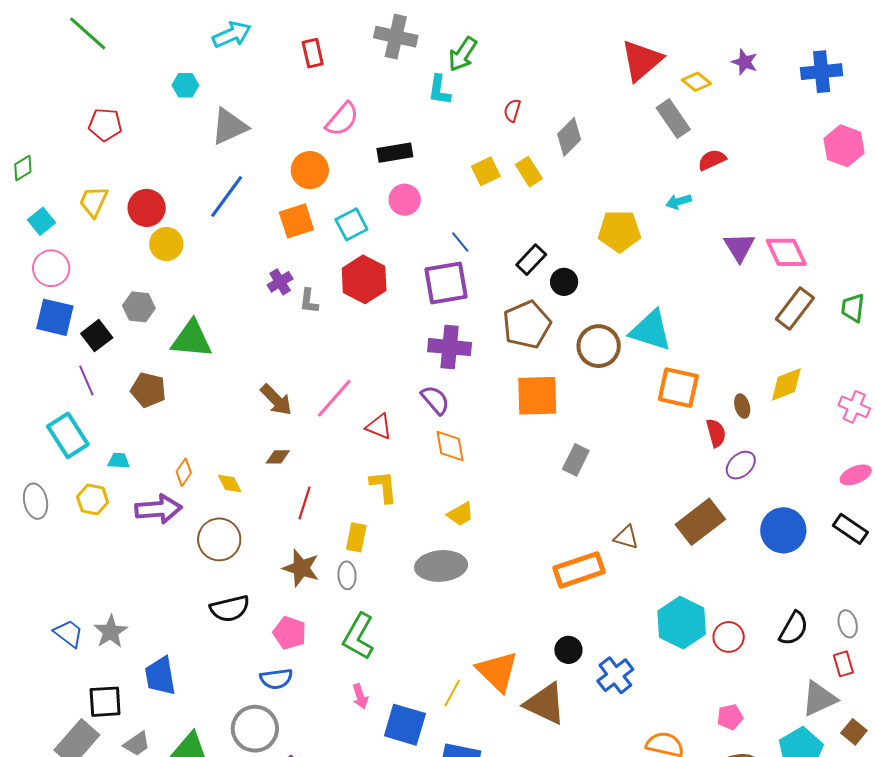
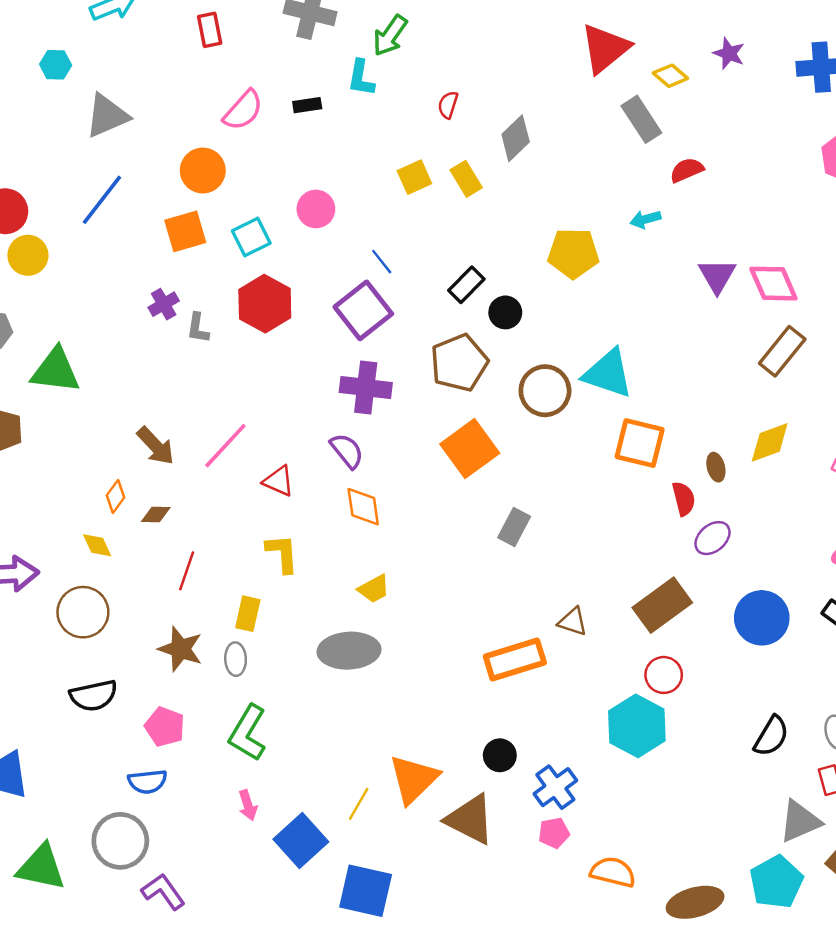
black rectangle: (395, 153) -> (307, 105), moved, size x0.7
purple square: (446, 283) -> (363, 310), turned -30
orange square: (537, 396) -> (470, 449), turned -36
orange diamond: (184, 472) -> (115, 496), moved
red circle: (729, 637) -> (664, 675), moved
orange triangle: (497, 671) -> (414, 779), turned 30
pink pentagon: (730, 717) -> (554, 833), moved
blue square: (405, 725) -> (301, 841), turned 30

